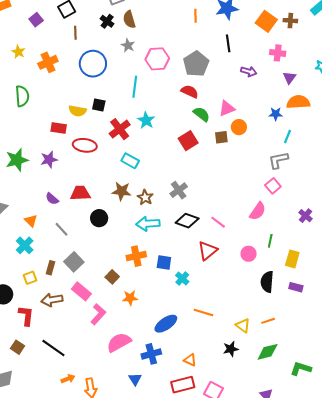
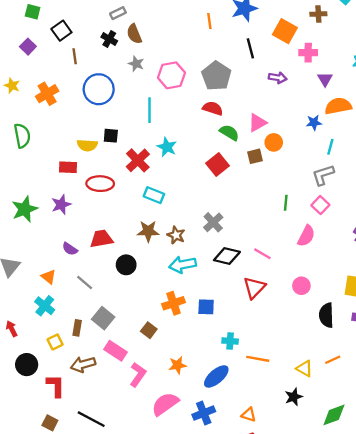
orange square: (266, 21) -> (285, 31), moved
green line: (270, 241) -> (286, 203), moved
cyan cross: (182, 278) -> (230, 341), moved, turned -32
orange star: (130, 298) -> (178, 365), moved
green diamond: (268, 352) -> (334, 415), moved

